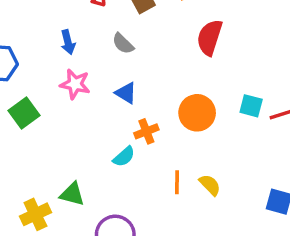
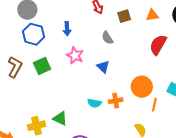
blue arrow: (68, 42) -> (67, 29), moved
orange cross: (146, 131) -> (116, 101), moved
cyan semicircle: (124, 157) -> (94, 103), turned 40
orange line: (177, 182) -> (154, 105), moved

